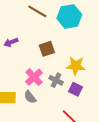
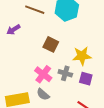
purple arrow: (11, 42) -> (13, 30), moved
brown square: (47, 49) -> (51, 44), turned -35

